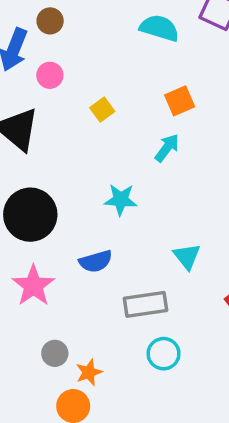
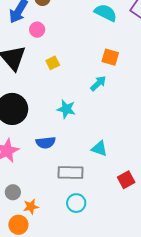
orange square: (180, 101) -> (110, 57), turned 30
yellow square: (102, 110) -> (53, 63), moved
cyan triangle: (187, 256) -> (99, 149), turned -42

